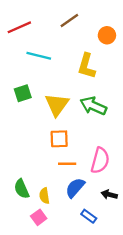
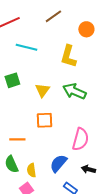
yellow triangle: (57, 105) -> (42, 90), size x0.7
orange line: (67, 164) -> (17, 139), moved

